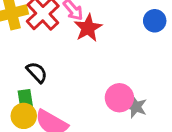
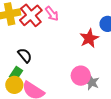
red star: (88, 28) -> (89, 38), moved
green rectangle: (25, 99) -> (16, 74), turned 40

